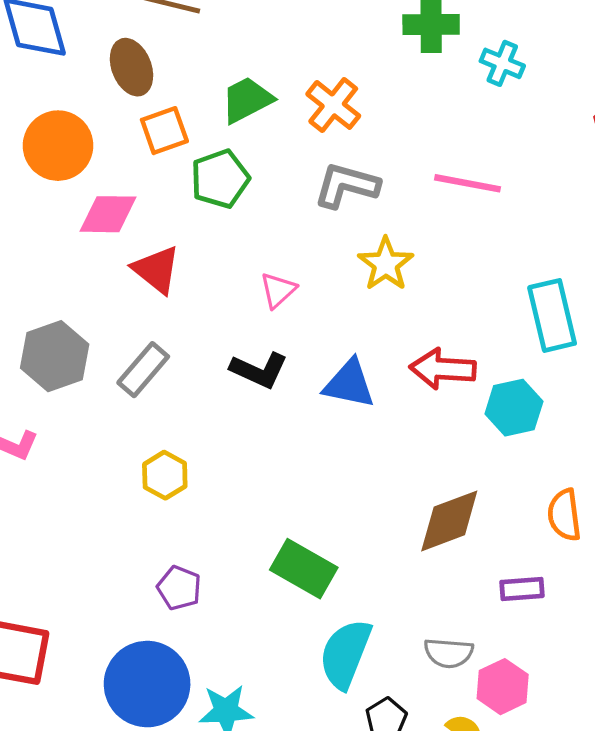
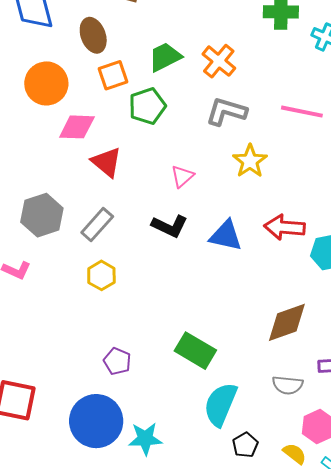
yellow hexagon: (165, 475) -> (101, 275), moved
gray semicircle: (449, 653) -> (288, 385), moved

